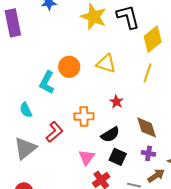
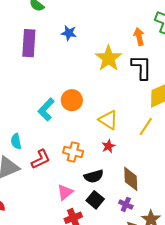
yellow triangle: (106, 64) -> (108, 120), moved
cyan semicircle: (26, 110) -> (16, 141), moved

